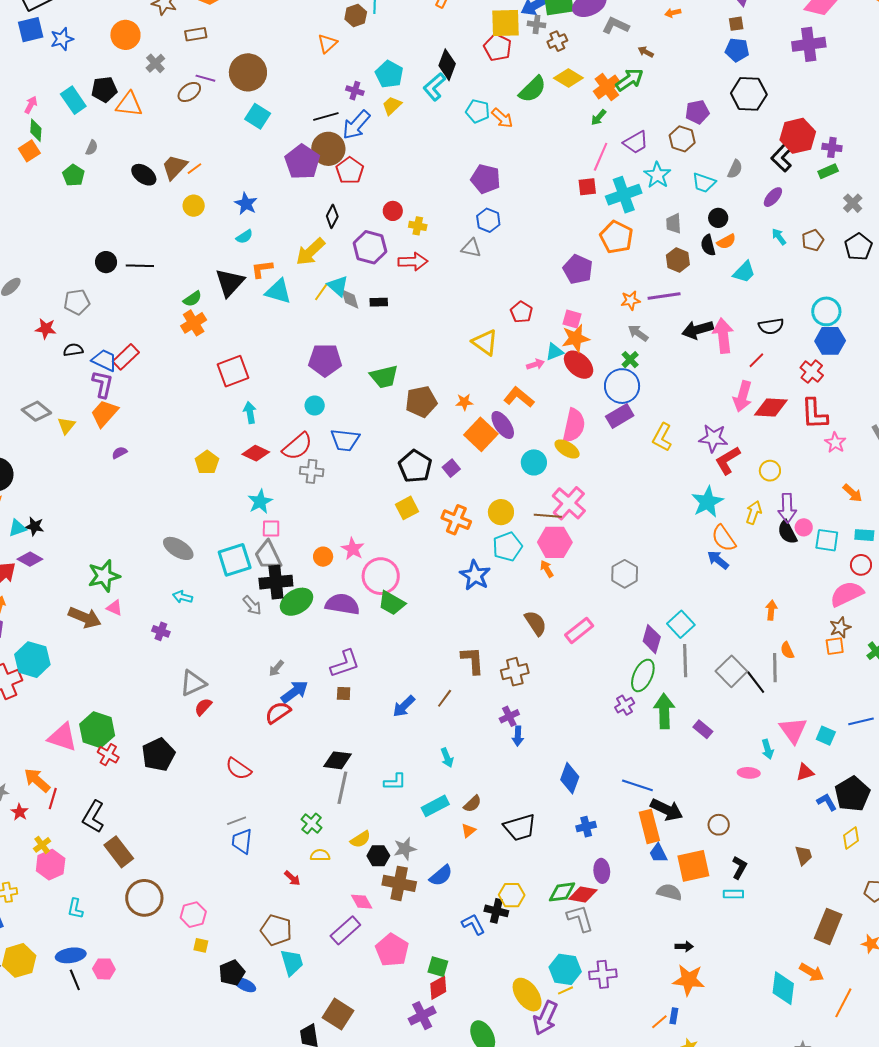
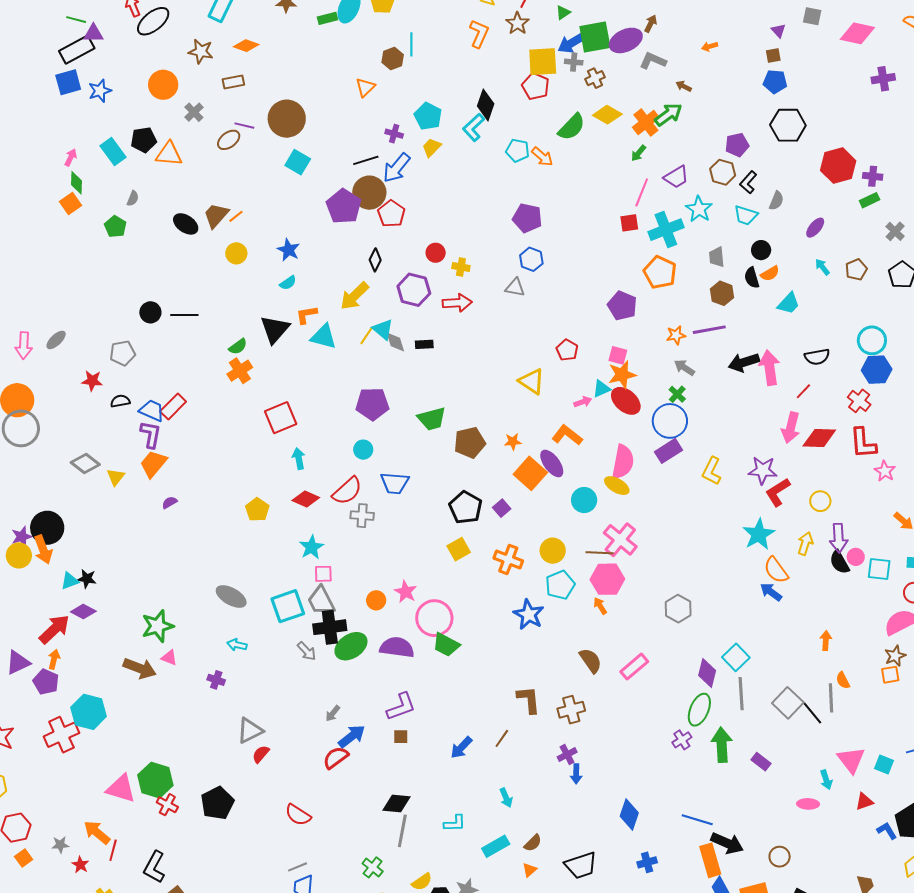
purple cross: (809, 44) -> (883, 79), moved, size x0.7
black L-shape: (783, 156) -> (748, 182), moved, size x0.7

